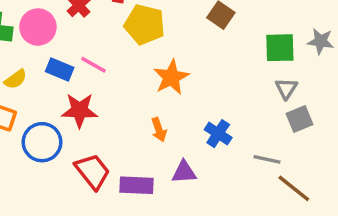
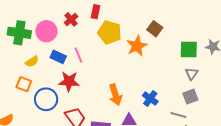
pink line: (93, 65) -> (78, 55), turned 35
orange star: (171, 77) -> (137, 46), moved
gray square: (300, 119) -> (190, 97), moved
orange arrow: (159, 130) -> (115, 95), size x1.5

